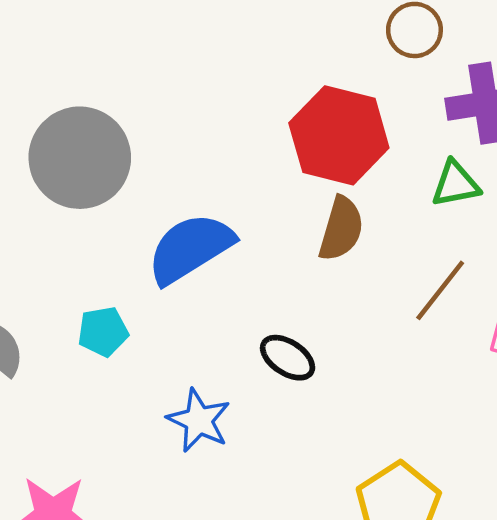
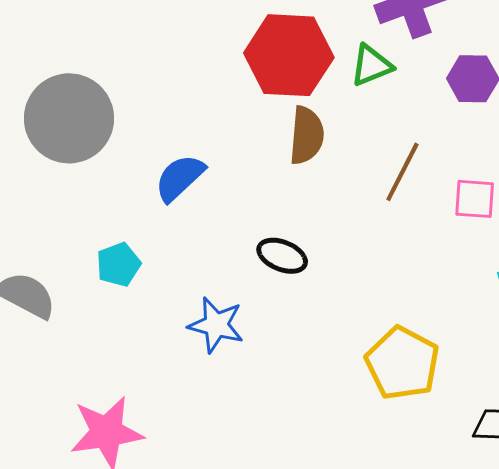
green triangle: (456, 184) -> (371, 65), moved
blue semicircle: (190, 248) -> (180, 178), size x0.7

